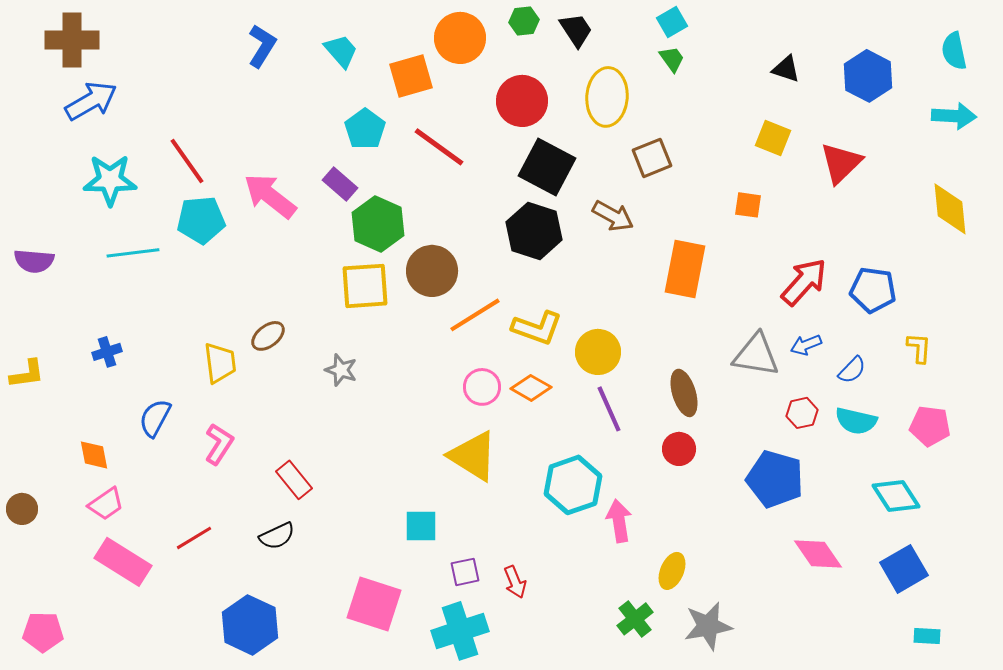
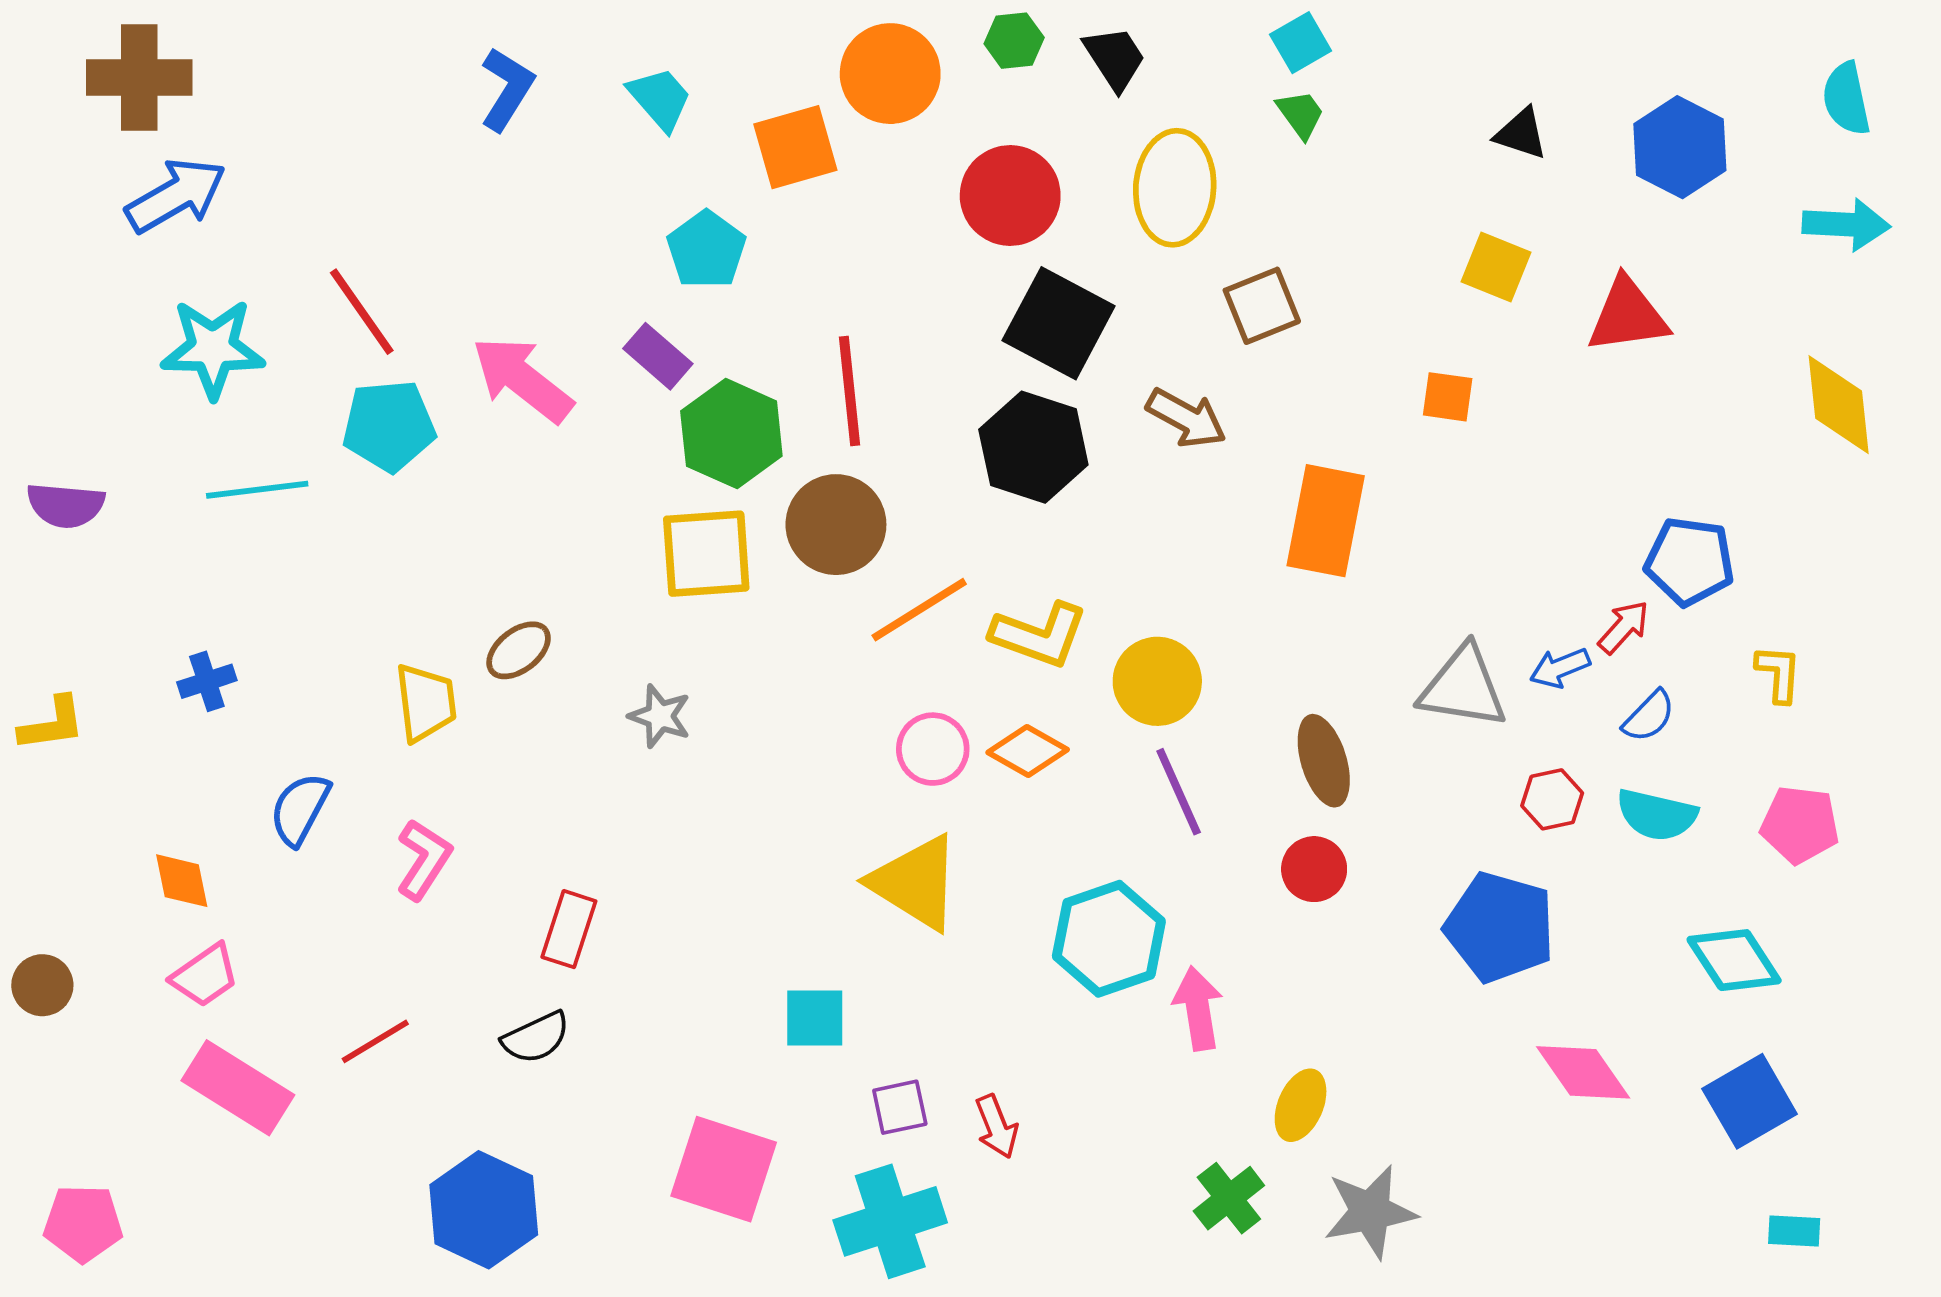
red line: (439, 147) -> (850, 391), moved, turned 48
red triangle: (841, 163) -> (1628, 315), turned 36
red arrow: (804, 282) -> (1624, 627), moved, size x0.6
red rectangle: (294, 480) -> (569, 929), turned 57

